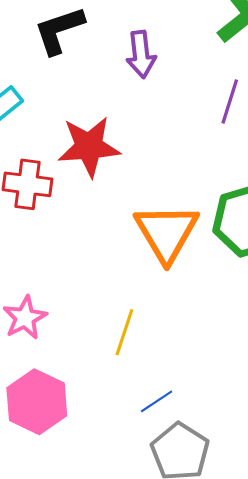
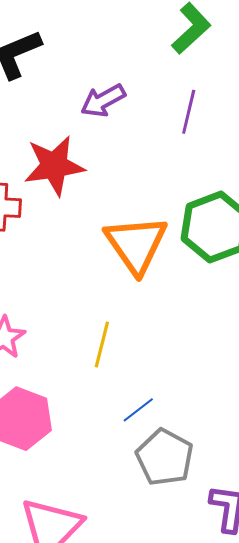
purple arrow: (141, 54) -> (103, 101), moved, turned 72

